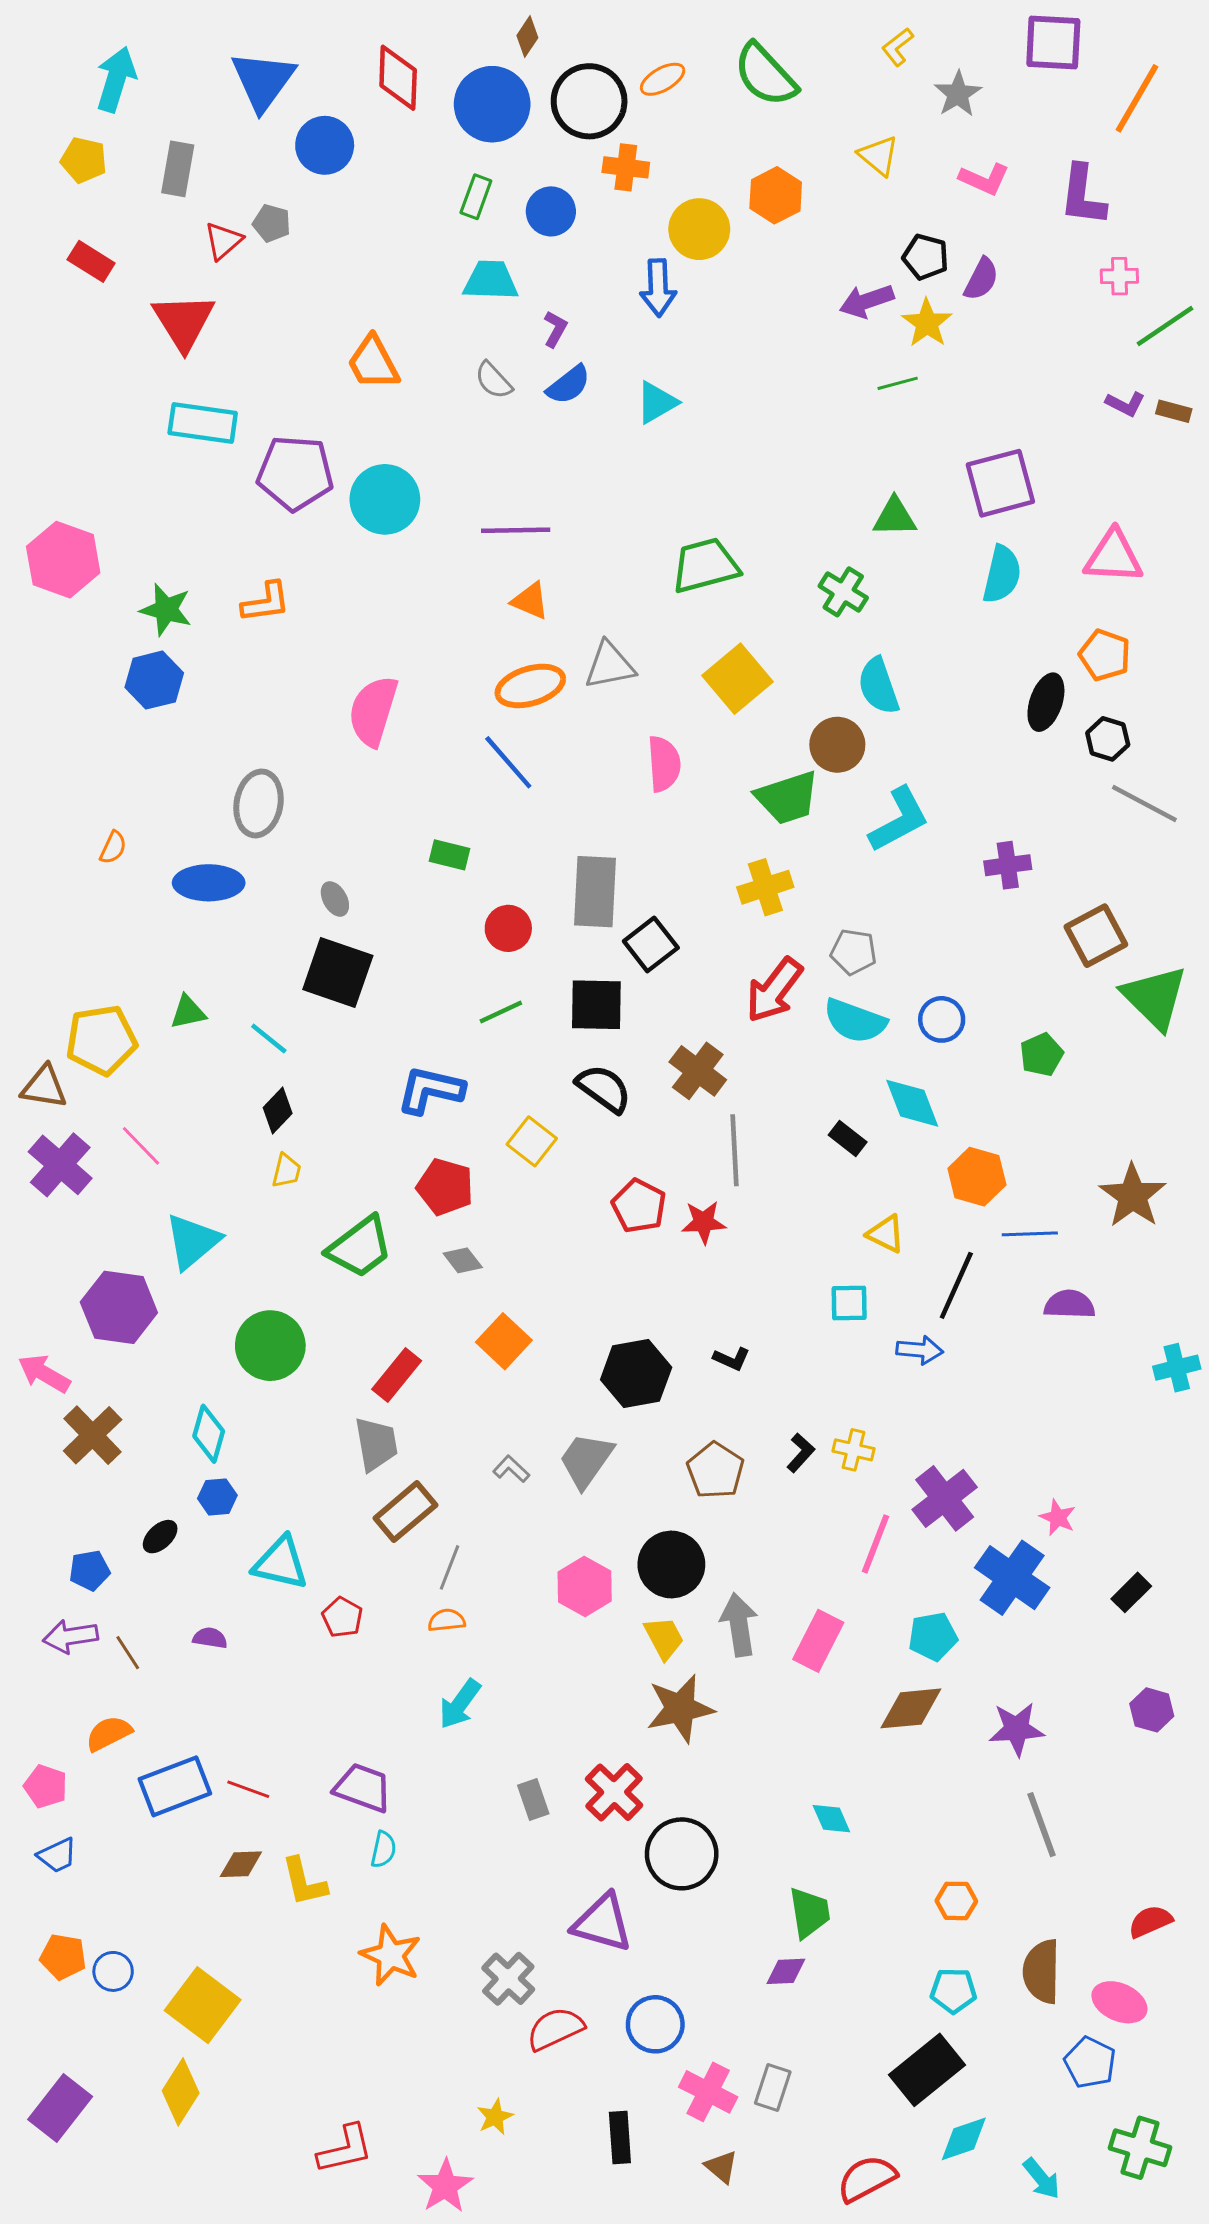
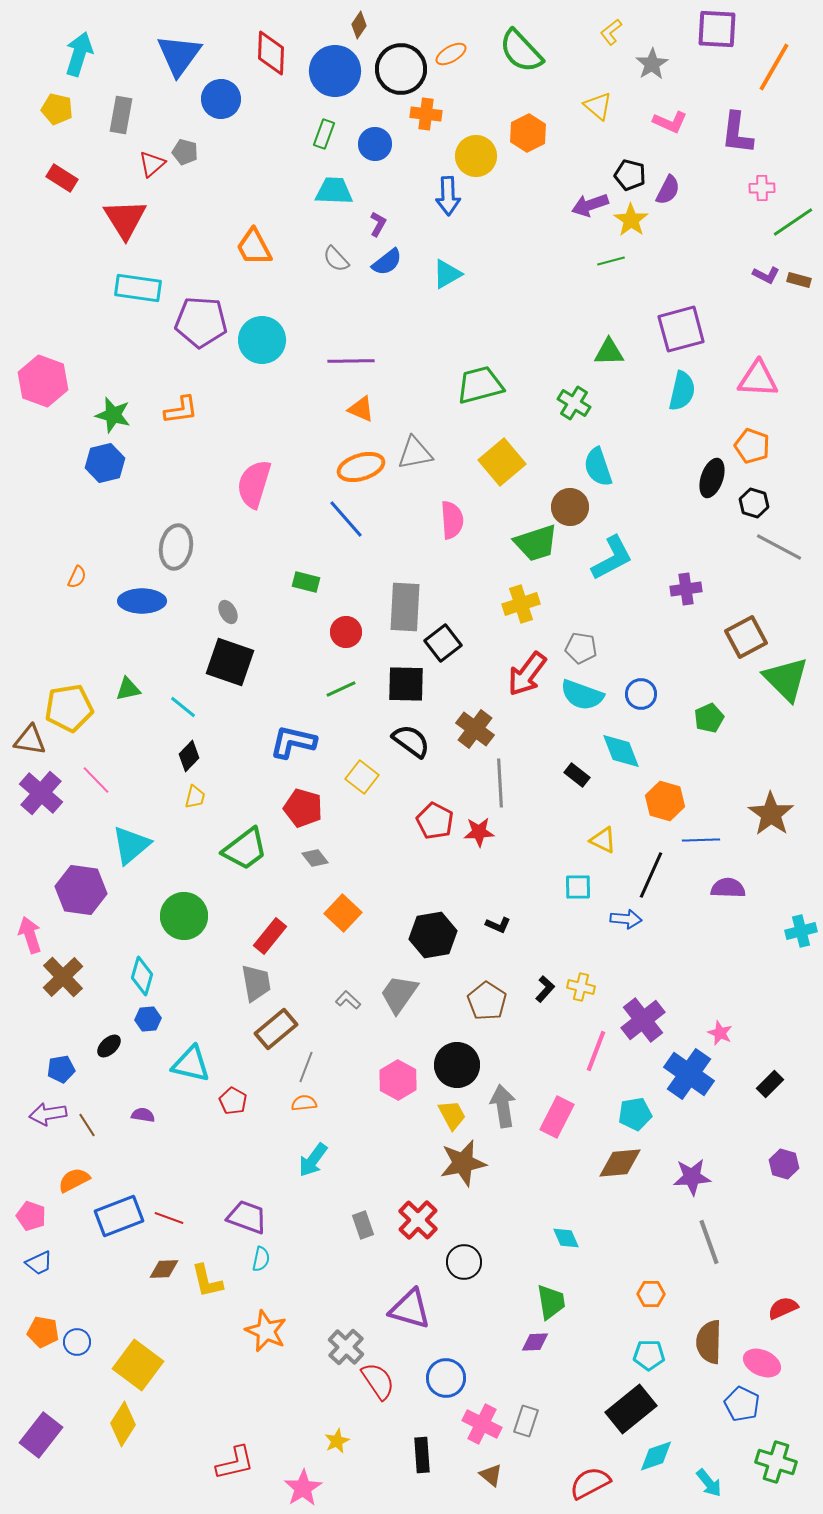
pink arrow: (44, 1373) -> (30, 935), turned 42
black circle: (682, 1854) -> (464, 1262), size x0.7
red semicircle: (555, 2029) -> (378, 1381), turned 81

